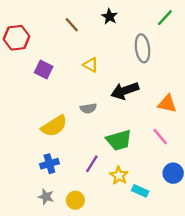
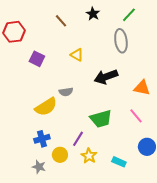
green line: (165, 18) -> (129, 15), moved
gray semicircle: (88, 108) -> (66, 92), moved
yellow star: (119, 175) -> (89, 156), moved
yellow circle: (75, 200) -> (60, 155), moved

